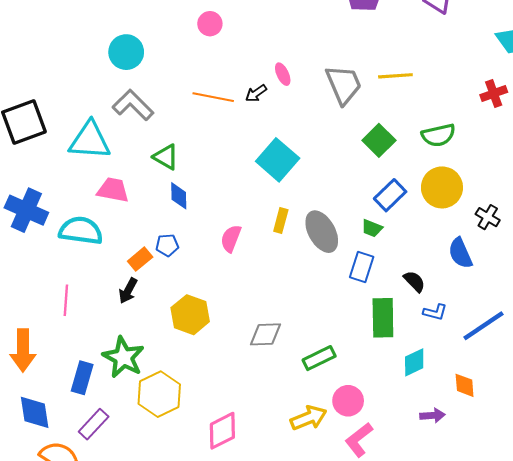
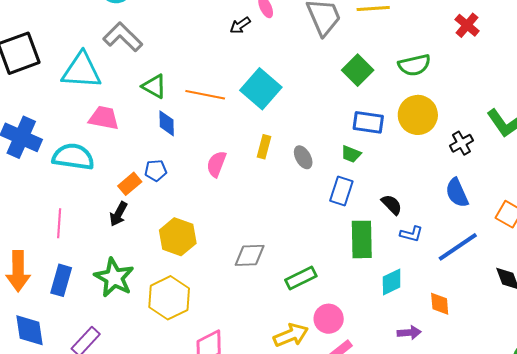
red cross: (494, 94) -> (467, 25), turned -30
orange line: (213, 97) -> (205, 95), moved
blue rectangle: (390, 195) -> (368, 122), turned 52
black cross: (488, 217) -> (462, 143), turned 30
gray ellipse: (322, 232) -> (303, 157), size x0.6
blue semicircle: (460, 253) -> (457, 193), moved
blue rectangle: (82, 378) -> (61, 280), moved
yellow hexagon: (159, 394) -> (169, 298), moved

